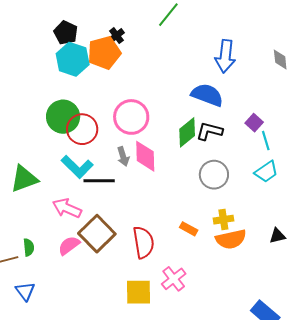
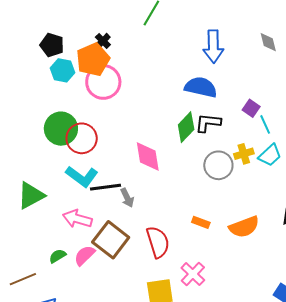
cyan hexagon: (73, 59) -> (63, 70), size x0.7
pink circle: (131, 117) -> (103, 82), moved
gray arrow: (123, 156) -> (127, 198), moved
yellow cross: (223, 220) -> (244, 154), moved
green semicircle: (29, 247) -> (58, 256), moved, turned -108

